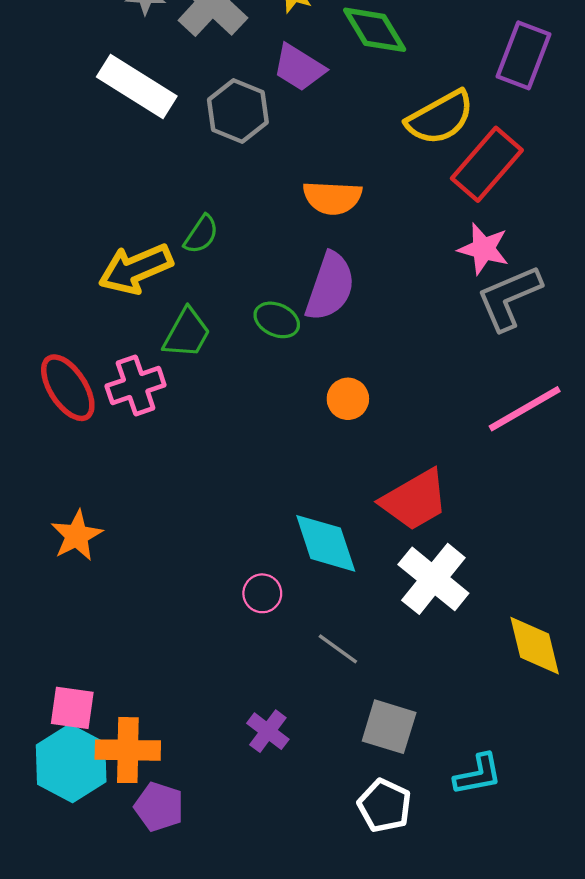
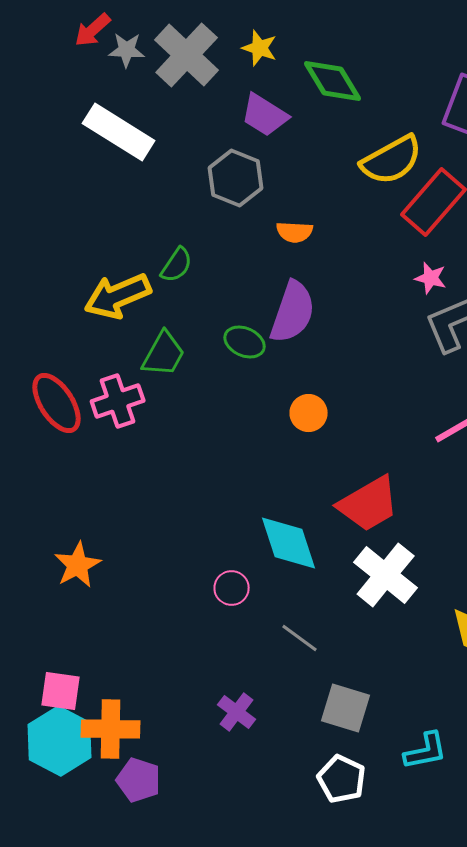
gray hexagon: (238, 111) -> (236, 178), moved
orange semicircle: (332, 198) -> (295, 232), size x0.7
pink star: (484, 249) -> (431, 278), size x0.7
orange star: (77, 536) -> (78, 565), moved

